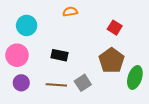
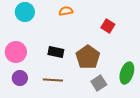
cyan circle: (27, 25) -> (25, 12), moved
brown pentagon: (112, 60) -> (88, 57), moved
gray square: (83, 83) -> (99, 83), moved

